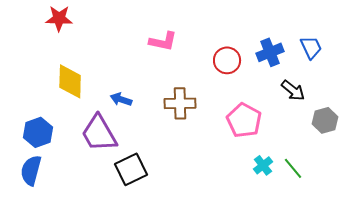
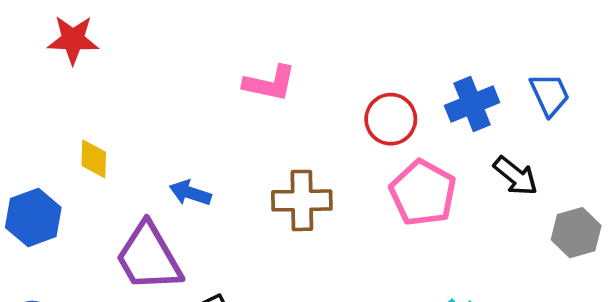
yellow diamond: (70, 81) -> (94, 159), size x0.6
pink pentagon: (244, 120) -> (423, 193), moved
blue hexagon: (38, 132) -> (33, 218), moved

